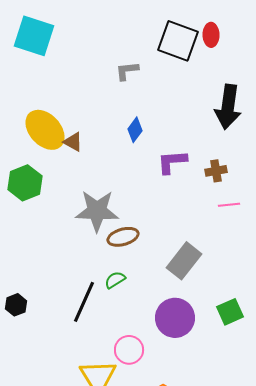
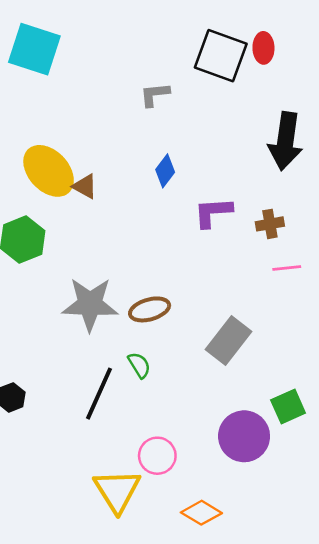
gray star: (97, 211) -> (90, 304), moved
green semicircle: (115, 280) -> (139, 365), turned 90
purple circle: (175, 318) -> (244, 436), moved

